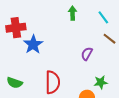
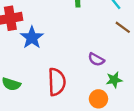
purple semicircle: (87, 54) -> (96, 59), moved, turned -88

